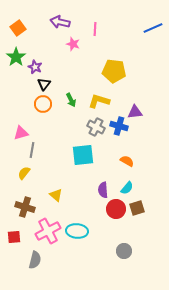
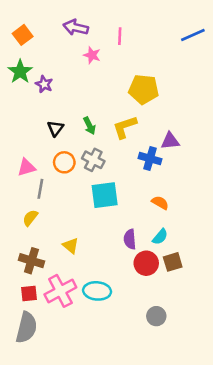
black triangle: (44, 84) -> (55, 128), moved
yellow L-shape: (99, 101) -> (125, 127), turned -35
orange circle: (43, 104) -> (64, 162), moved
gray cross: (96, 127) -> (93, 160), moved
red square: (14, 237) -> (29, 293), moved
gray semicircle: (35, 260) -> (26, 327), moved, size x1.4

